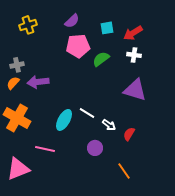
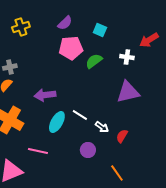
cyan square: (107, 28) -> (100, 30), turned 32
red arrow: (133, 33) -> (149, 40), moved
purple arrow: (38, 82) -> (45, 95), moved
purple triangle: (135, 90) -> (128, 92), turned -30

